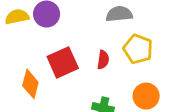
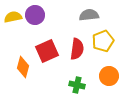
yellow pentagon: (138, 49) -> (103, 41), turned 30
red semicircle: (103, 60) -> (77, 49), size x1.5

